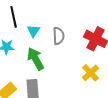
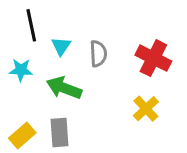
green arrow: (36, 59) -> (64, 88), turned -40

